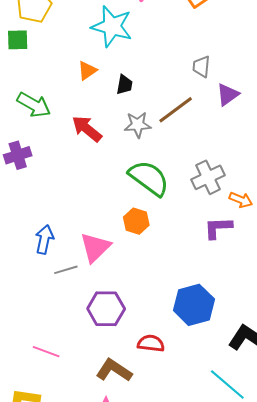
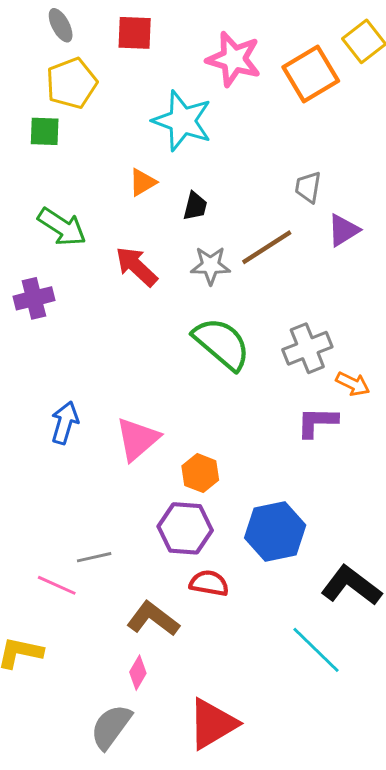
orange hexagon: (136, 221) -> (200, 473), moved
gray line: (66, 270) -> (94, 557), moved
purple hexagon: (106, 309) -> (185, 528), moved

